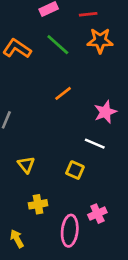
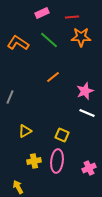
white line: (95, 144) -> (87, 113), moved
yellow triangle: (26, 165) -> (25, 131), turned 40
pink cross: (97, 214) -> (89, 168), moved
pink ellipse: (70, 231) -> (57, 161), moved

